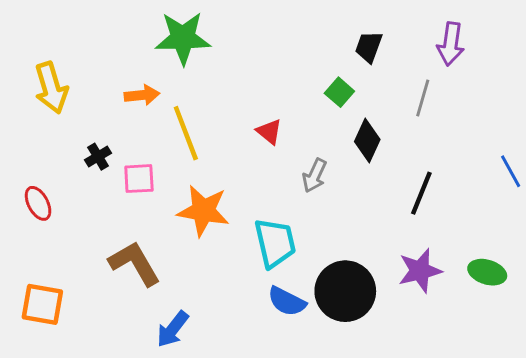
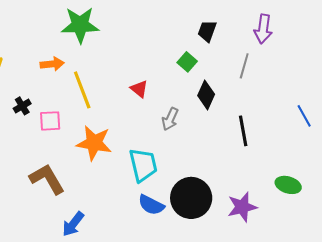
black line: (421, 193) -> (243, 131), turned -32
purple star: (420, 271) -> (242, 207), moved

